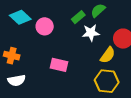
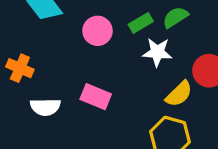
pink circle: (45, 26) -> (98, 31), moved
white semicircle: (17, 80) -> (45, 107), moved

